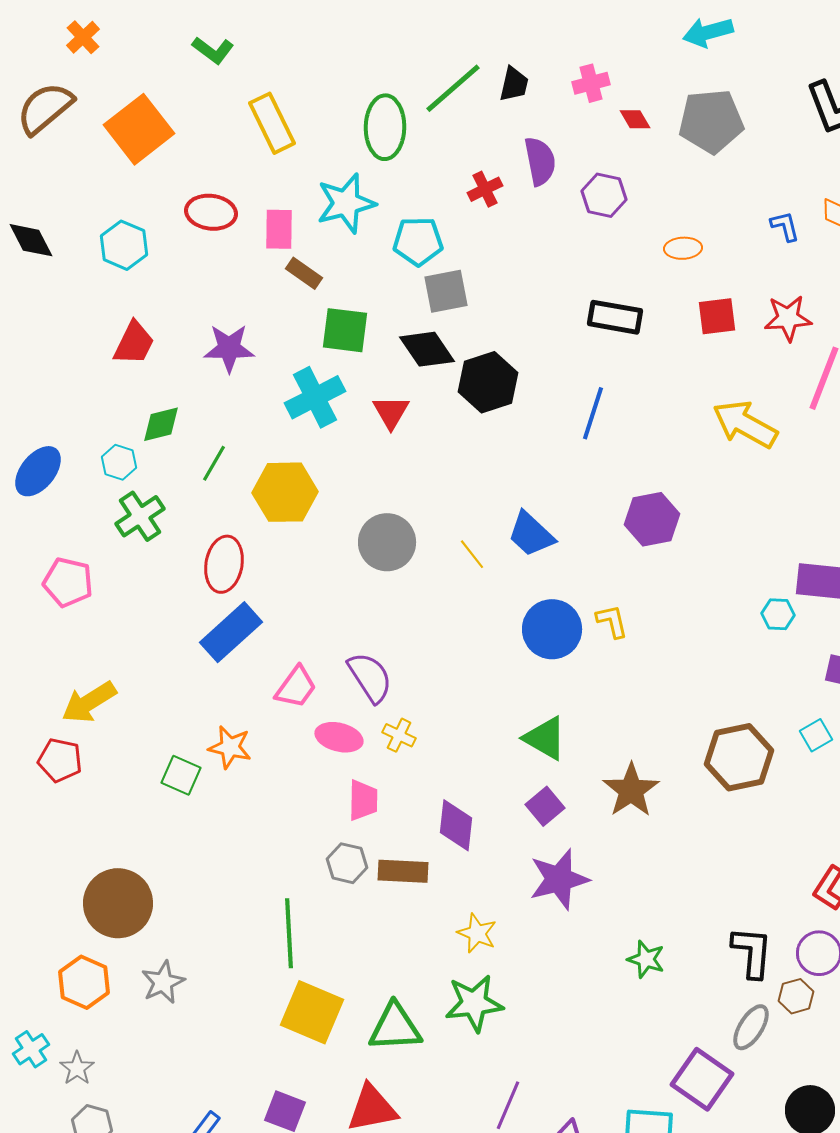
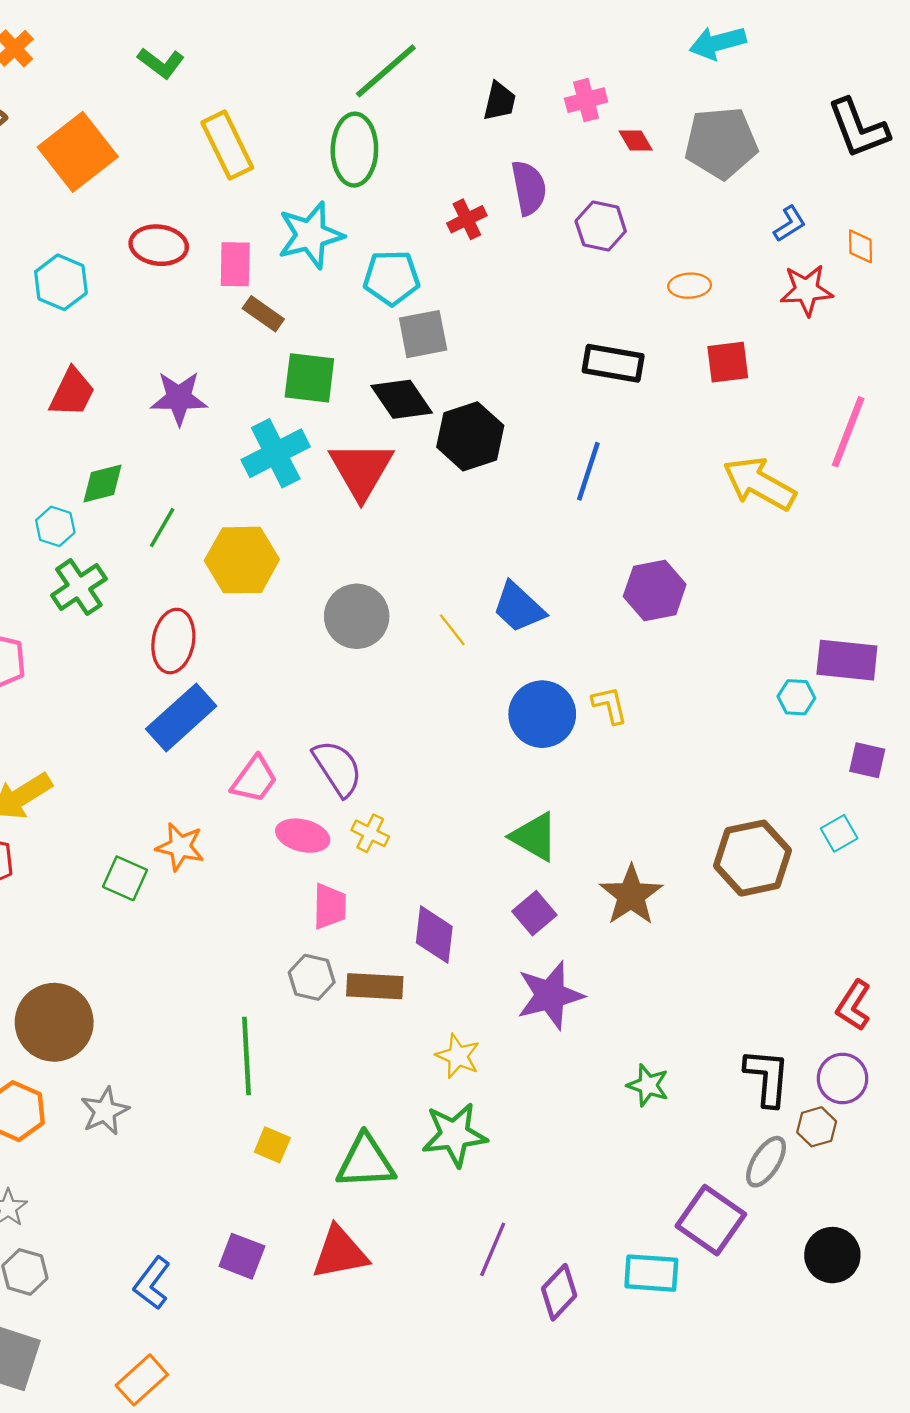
green line: (453, 88) -> (386, 71), moved
blue L-shape: (785, 226) -> (790, 224), moved, turned 72
red star: (788, 318) -> (807, 290), moved
red triangle: (391, 412) -> (361, 470), size x1.6
yellow square: (312, 1012) -> (272, 1145), size x0.5

